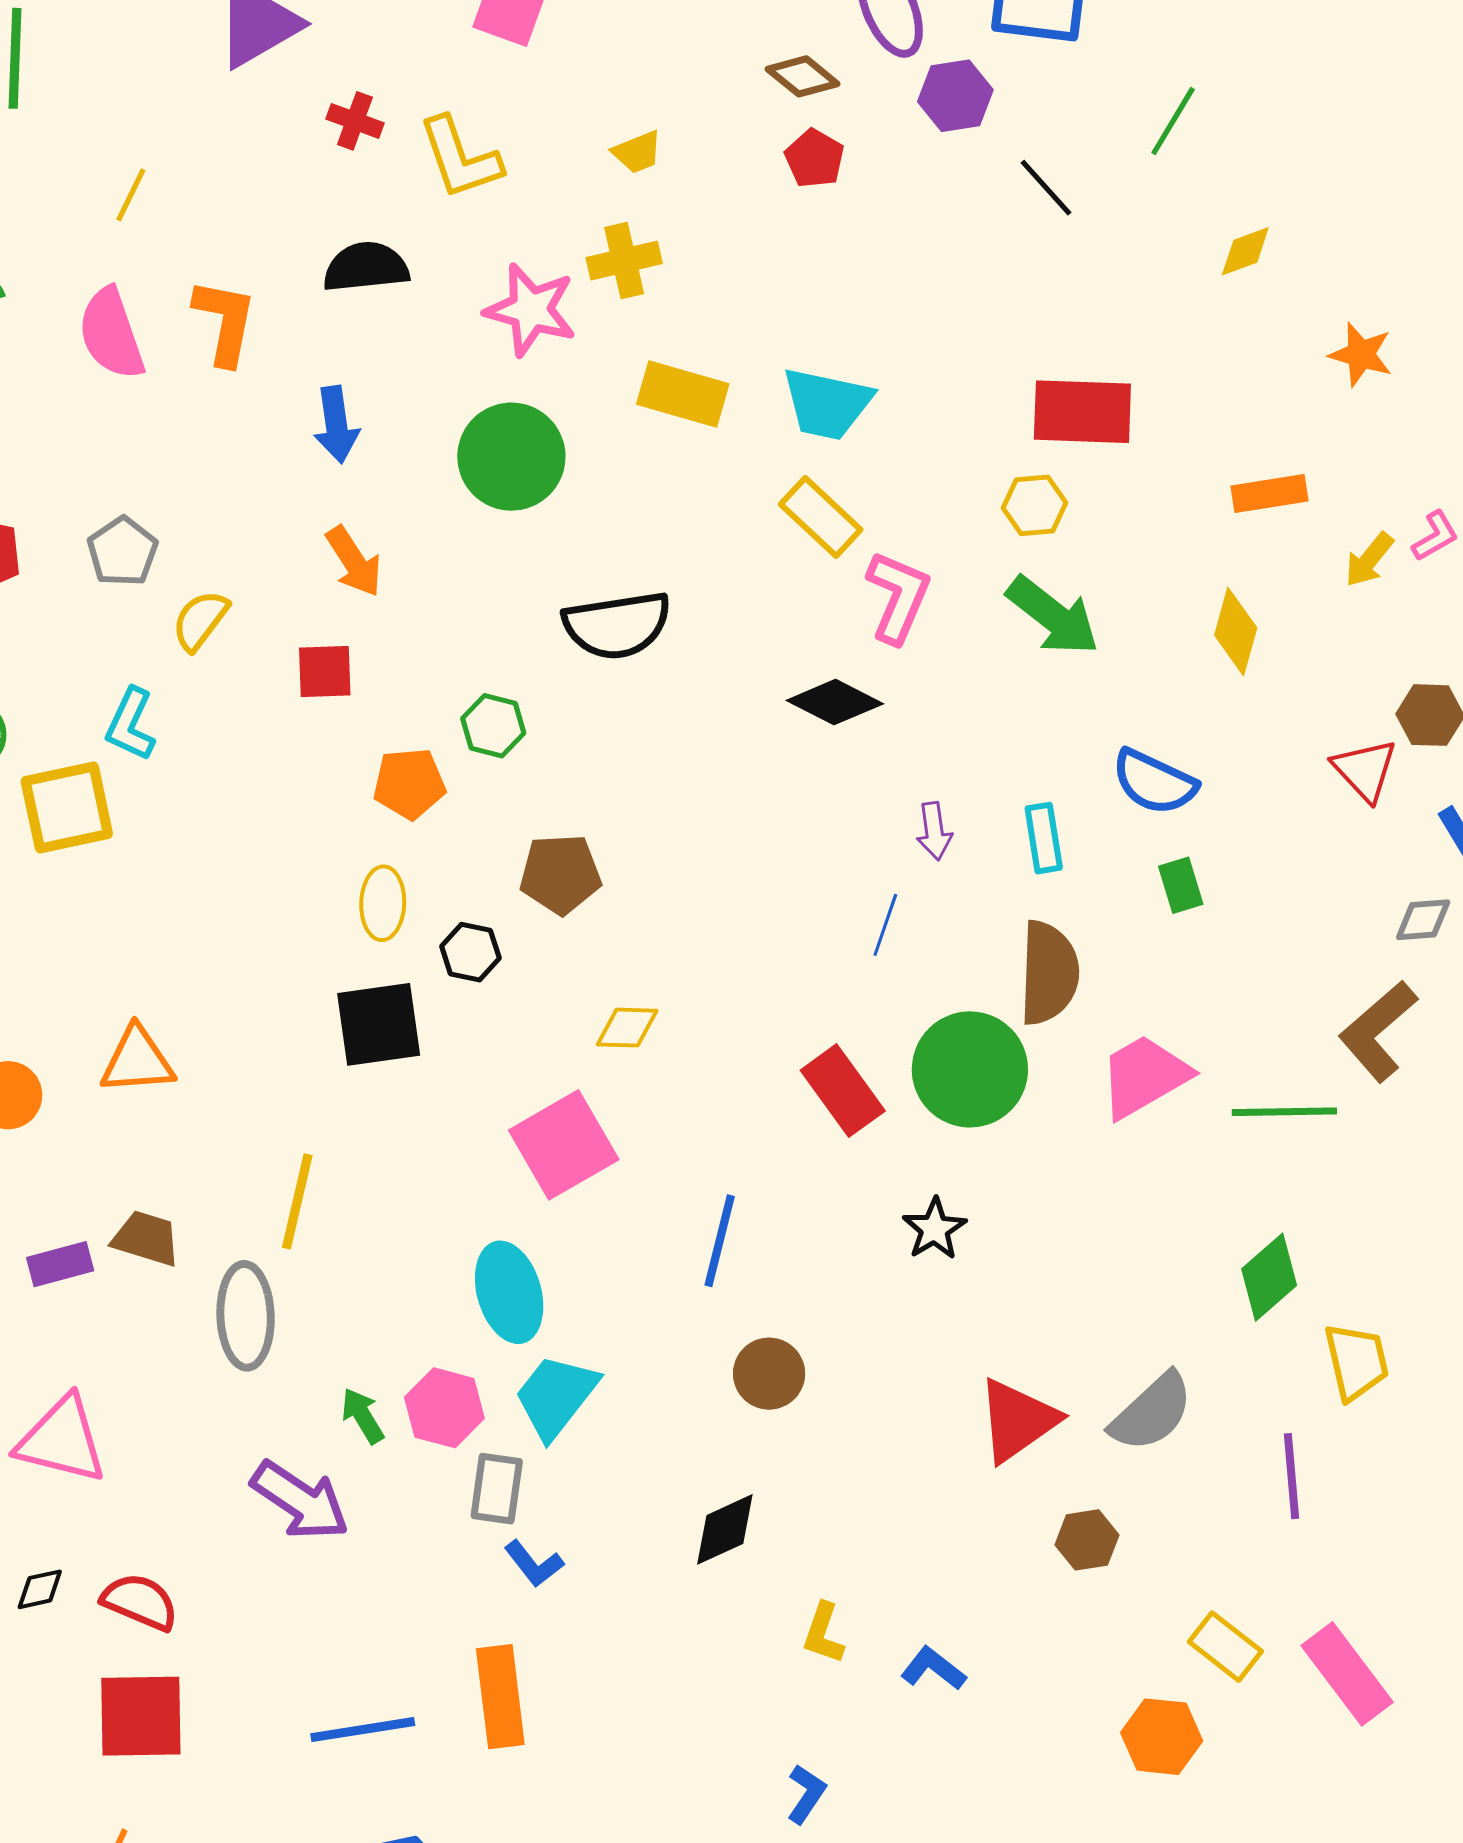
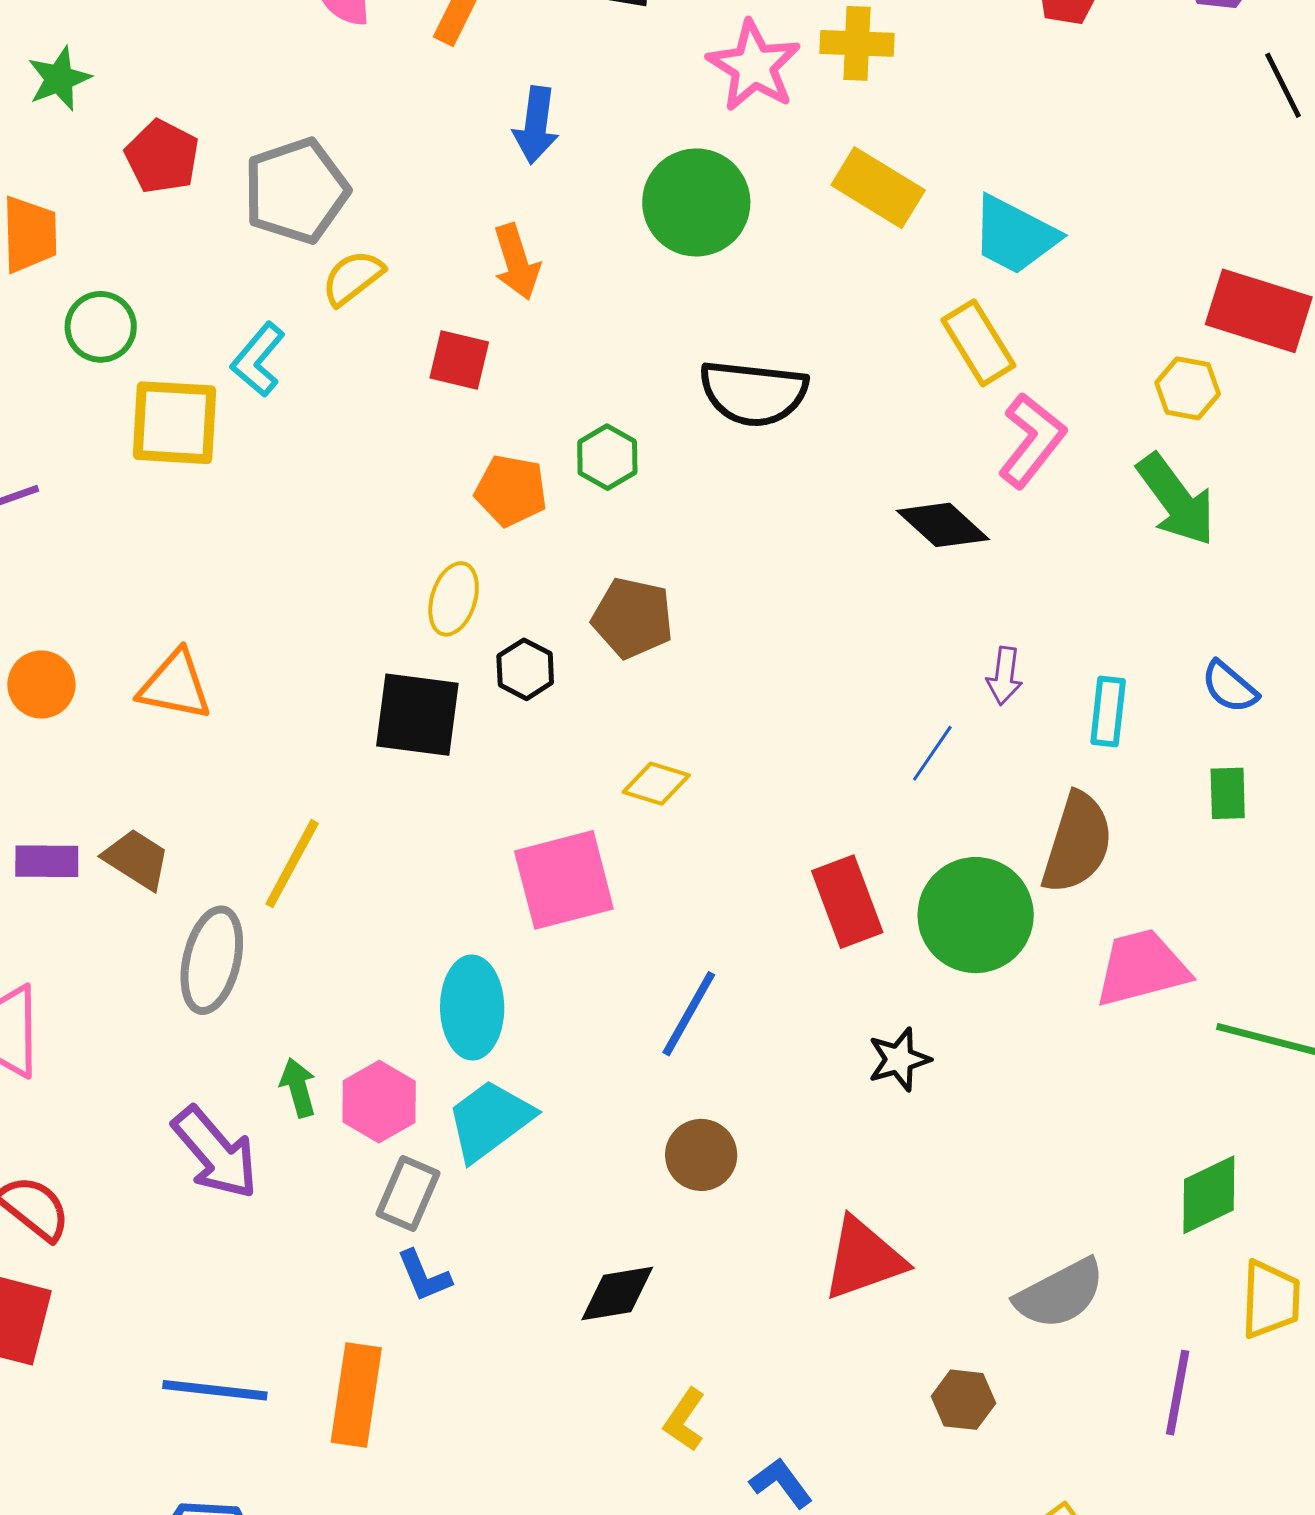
gray pentagon: (122, 552) -> (296, 191), size x1.5
blue semicircle: (1154, 782) -> (1230, 687), size x0.7
red triangle: (1017, 1420) -> (864, 1259), moved

